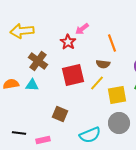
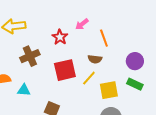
pink arrow: (82, 29) -> (82, 24), moved
brown cross: (38, 61) -> (30, 56), turned 30
cyan triangle: (32, 85) -> (24, 90), moved

